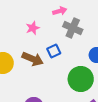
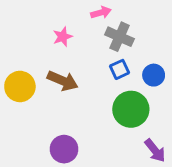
blue square: (54, 51) -> (119, 69), moved

